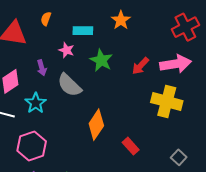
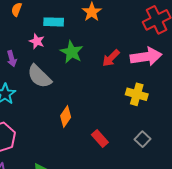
yellow cross: (167, 102) -> (137, 94), size x0.7
orange diamond: (96, 125) -> (66, 117), size x0.7
gray square: (179, 157) -> (142, 139), moved

